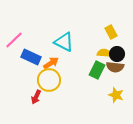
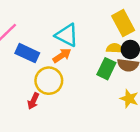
yellow rectangle: (111, 32) -> (123, 23), size x1.5
orange arrow: (51, 63) -> (62, 55), moved

